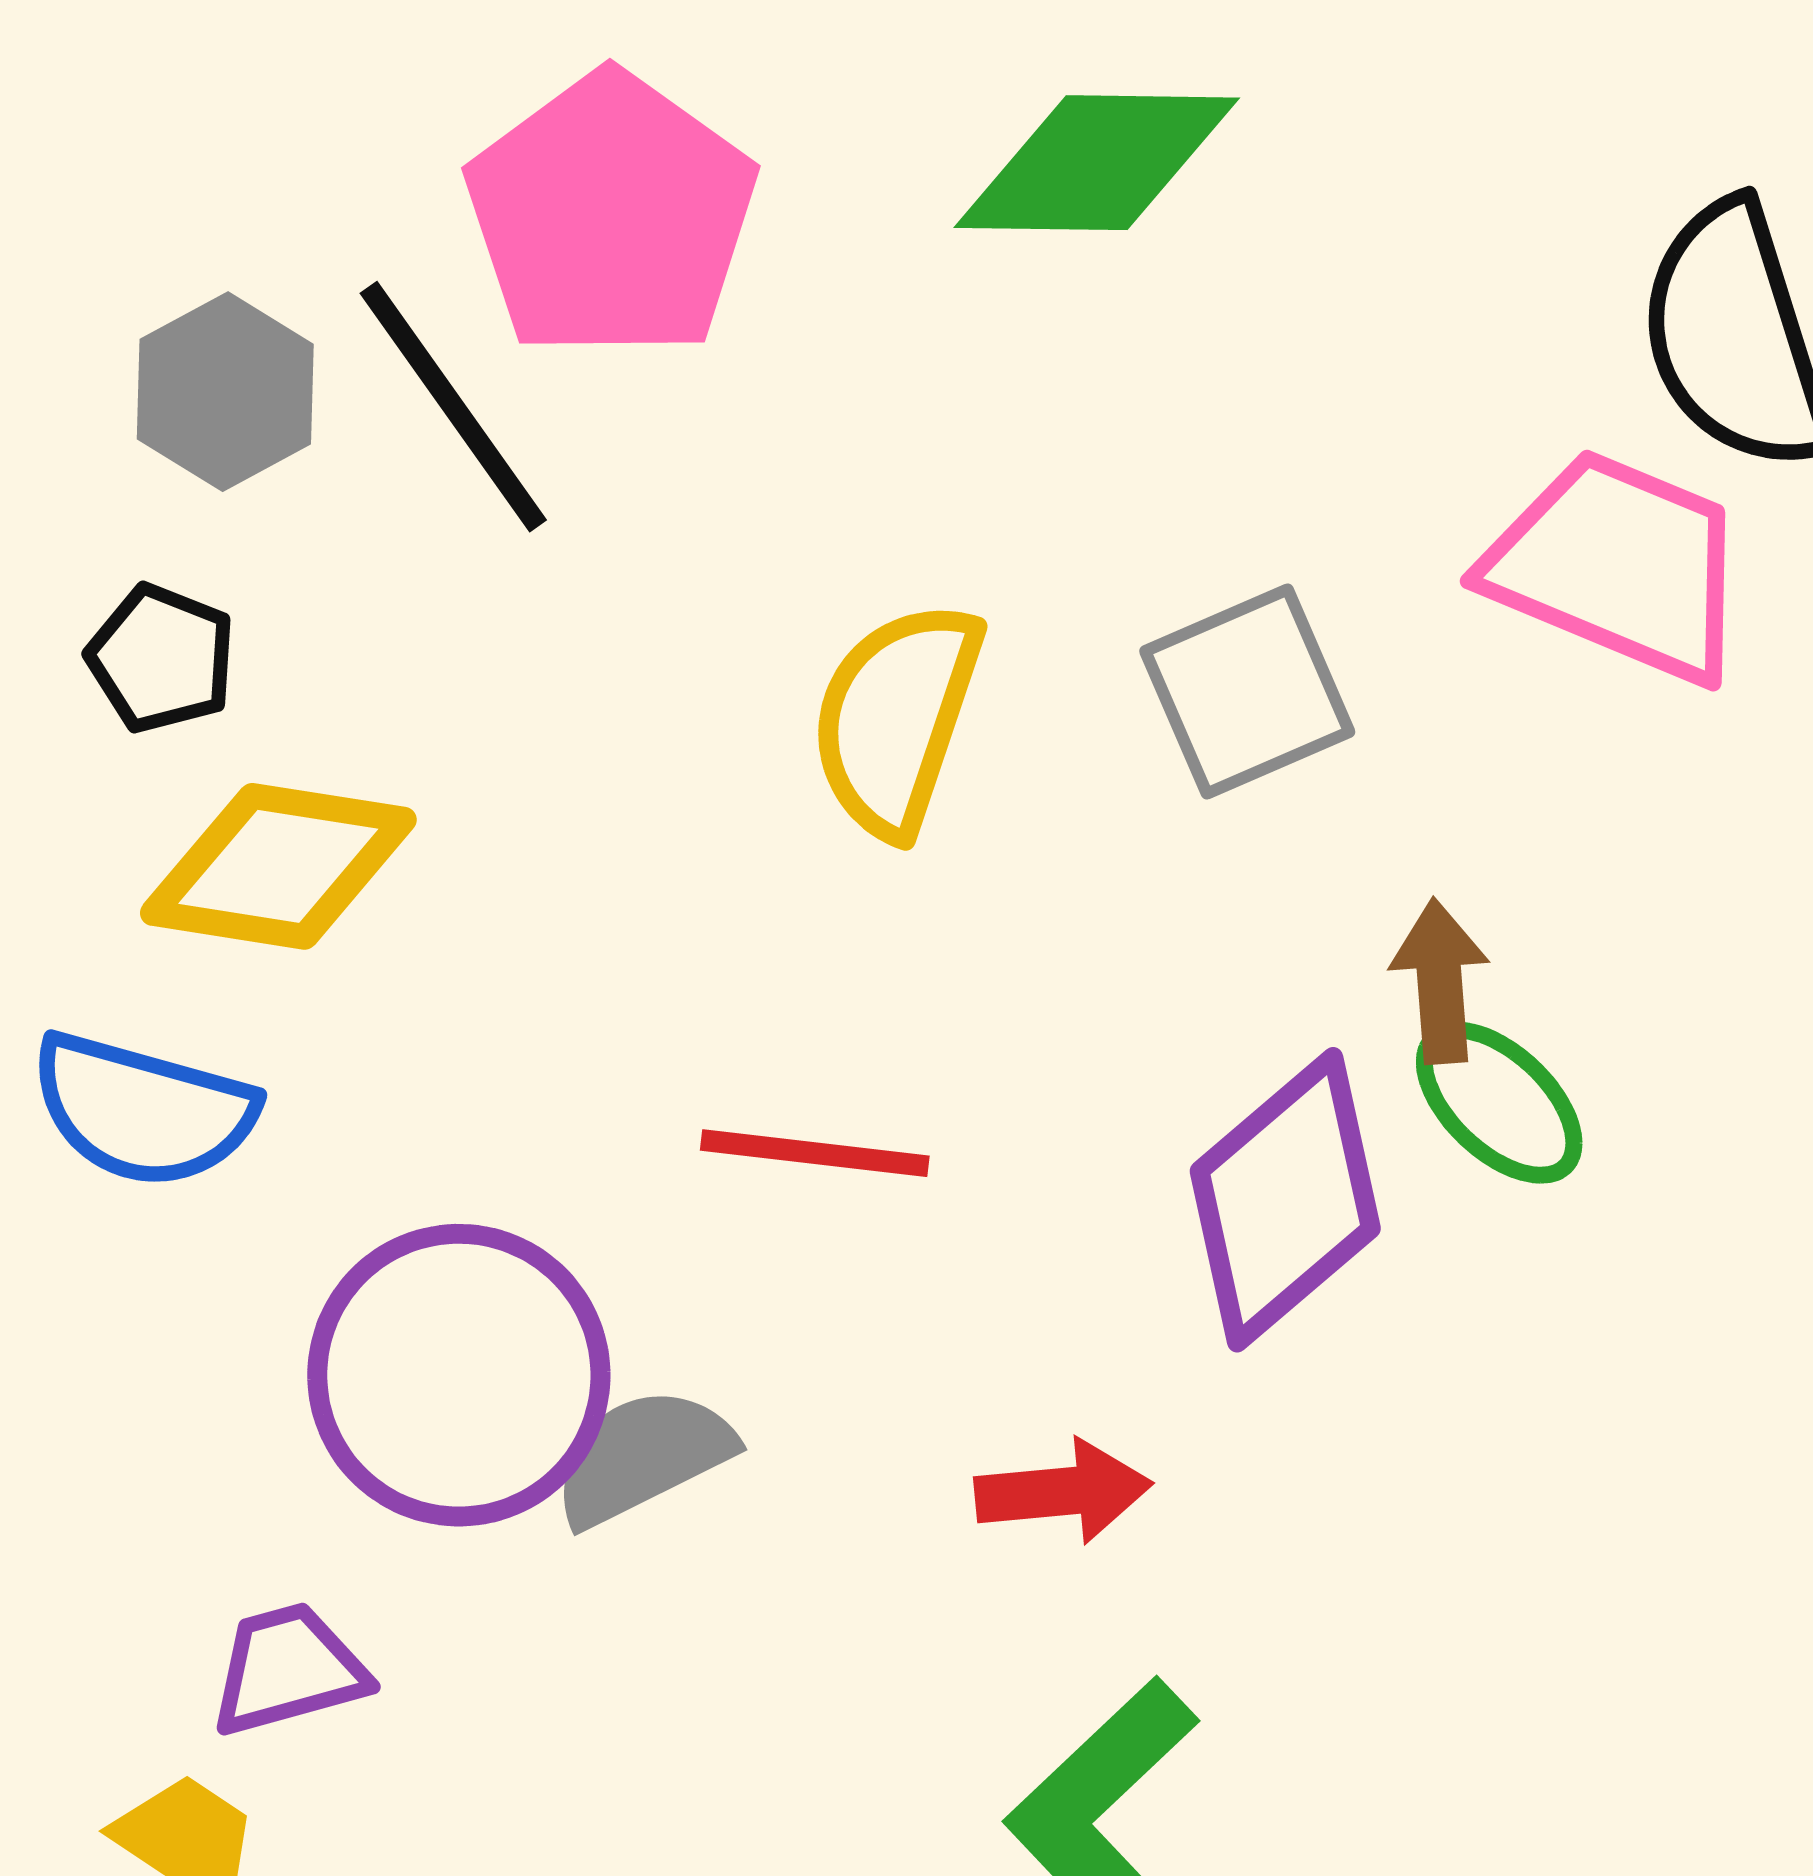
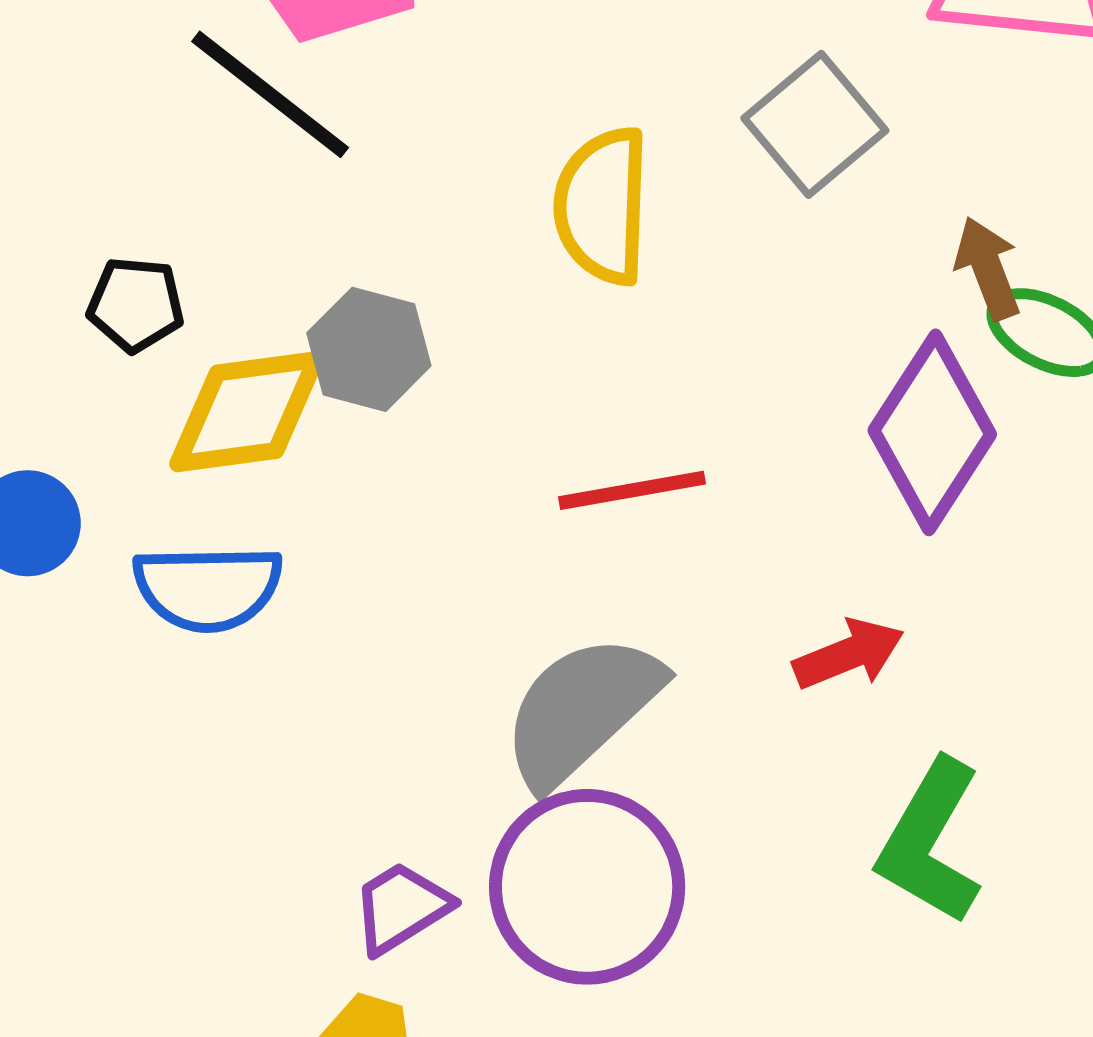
gray hexagon: (225, 392) -> (369, 349), moved
purple circle: (459, 1375) -> (587, 887), moved
gray semicircle: (643, 1456) -> (581, 710), size x1.5

